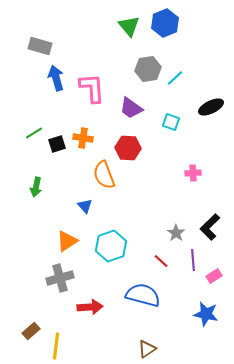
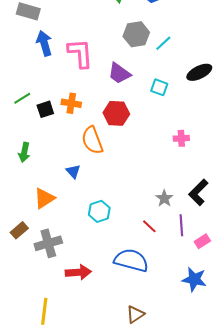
orange triangle: (67, 241) -> (44, 198), moved
cyan hexagon: (111, 246) -> (99, 211), size x0.7
brown rectangle: (31, 331) -> (19, 230), moved

